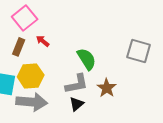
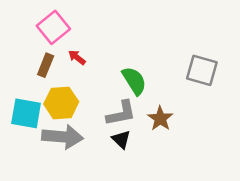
black triangle: (77, 104) -> (121, 139), turned -35

